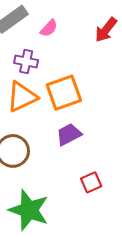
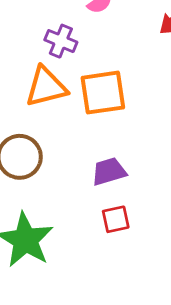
purple trapezoid: (69, 134) -> (109, 172), moved

